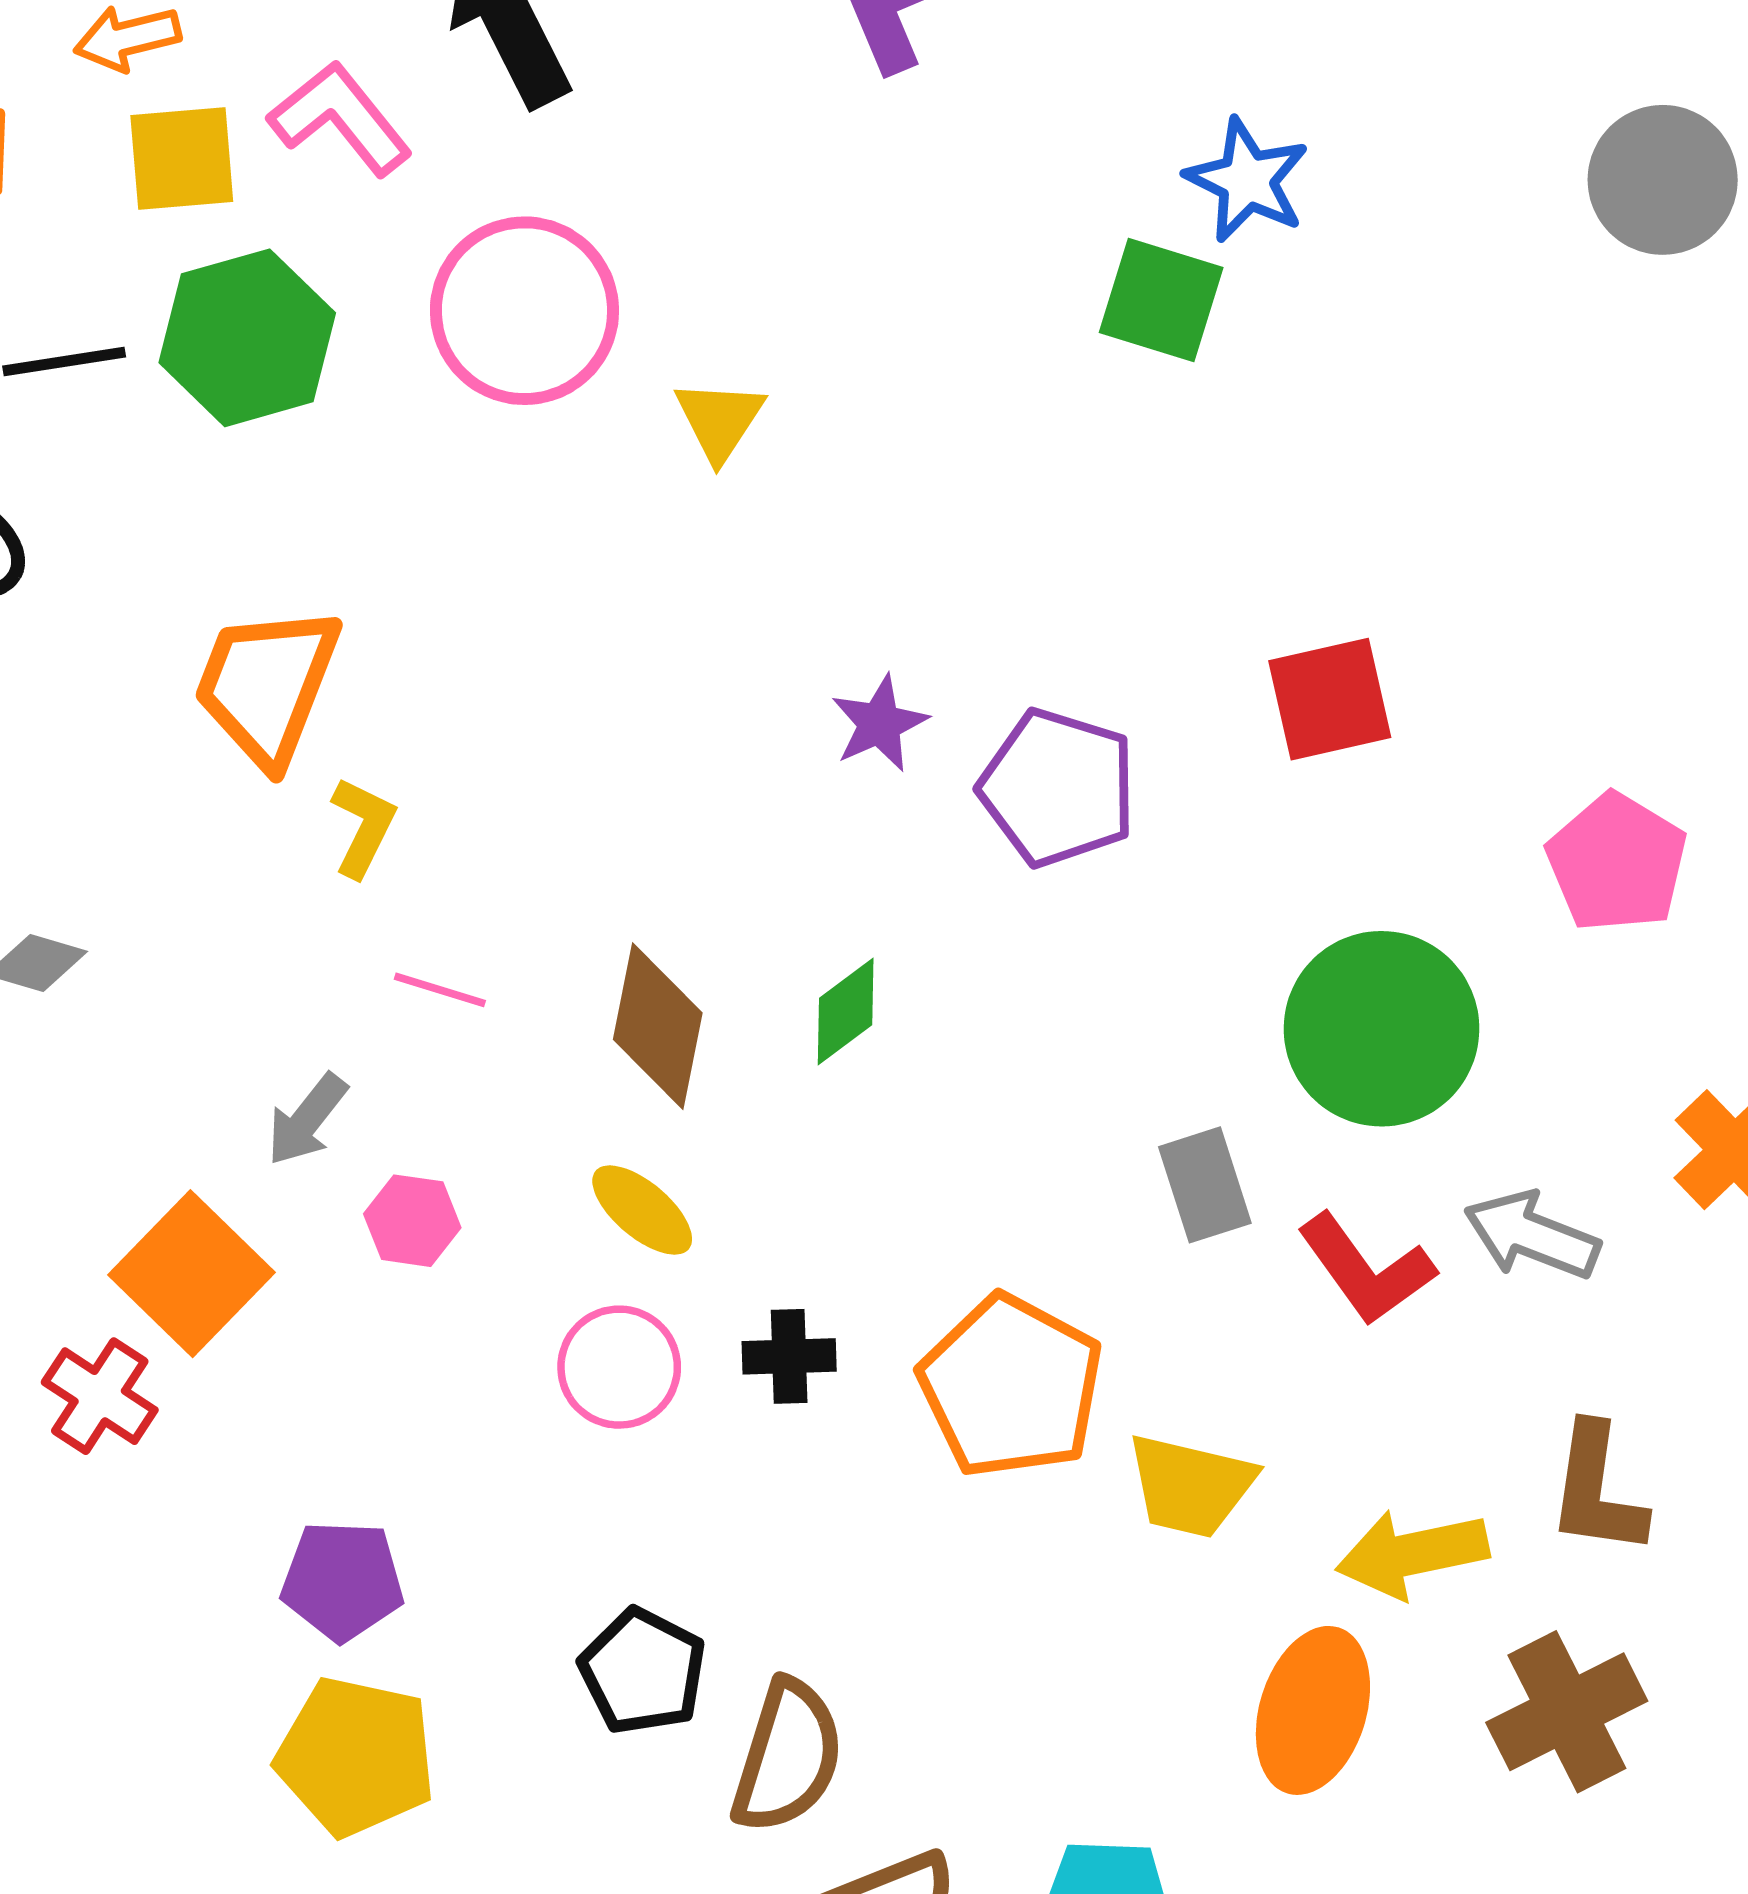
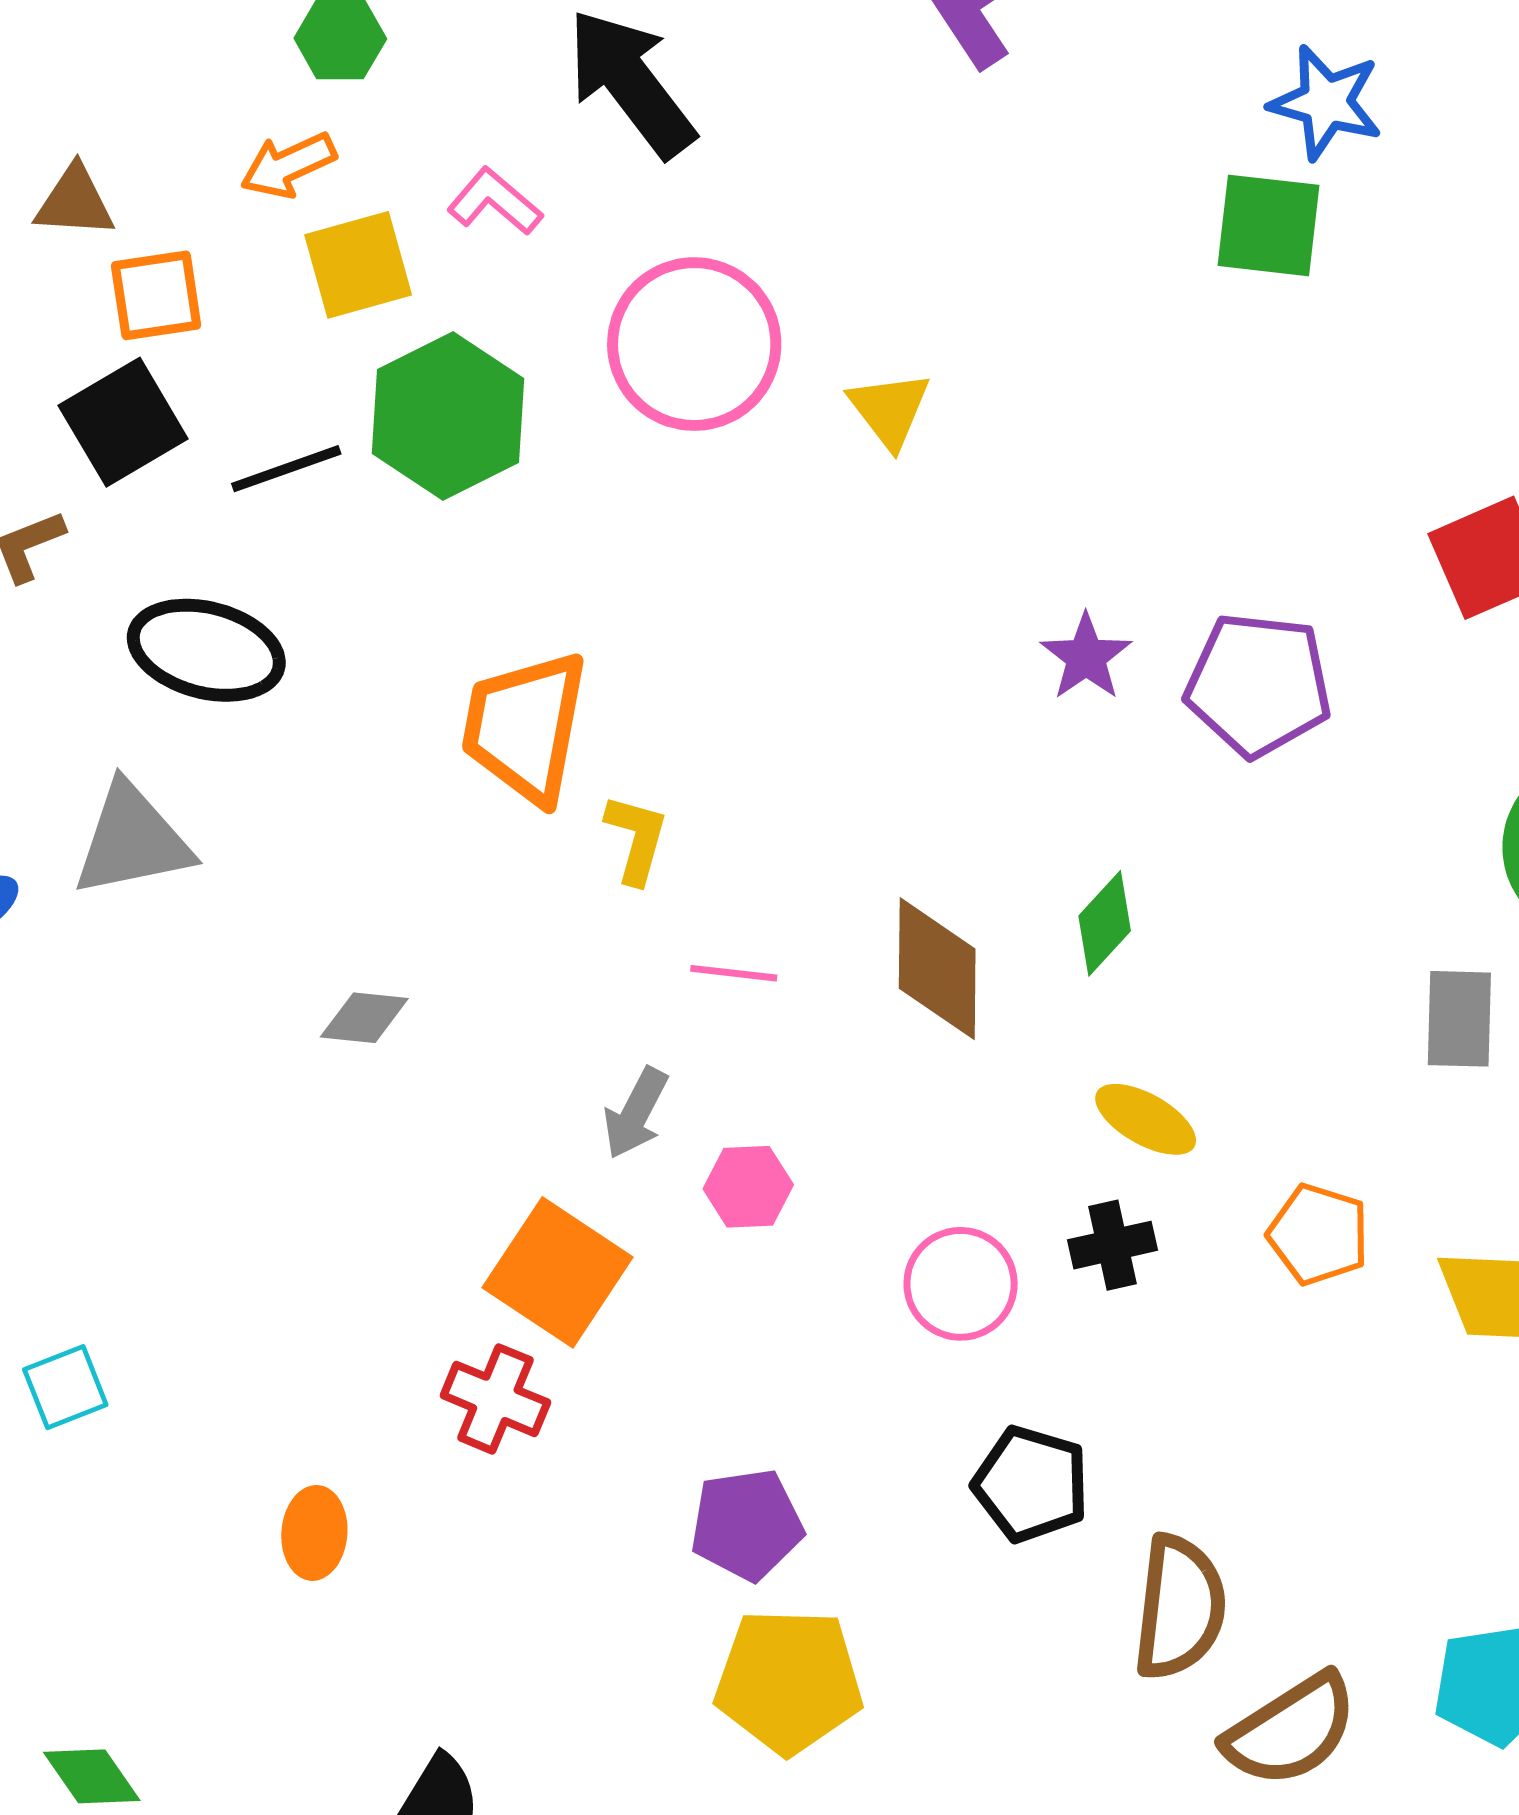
pink L-shape: (340, 118) -> (495, 202), size x0.7
gray rectangle: (1205, 1185) -> (1459, 1019), turned 30
yellow ellipse: (642, 1210) -> (1146, 1119), moved
orange pentagon: (1011, 1386) -> (1318, 1234), size x0.6
black pentagon: (643, 1671) -> (1031, 1484), moved

